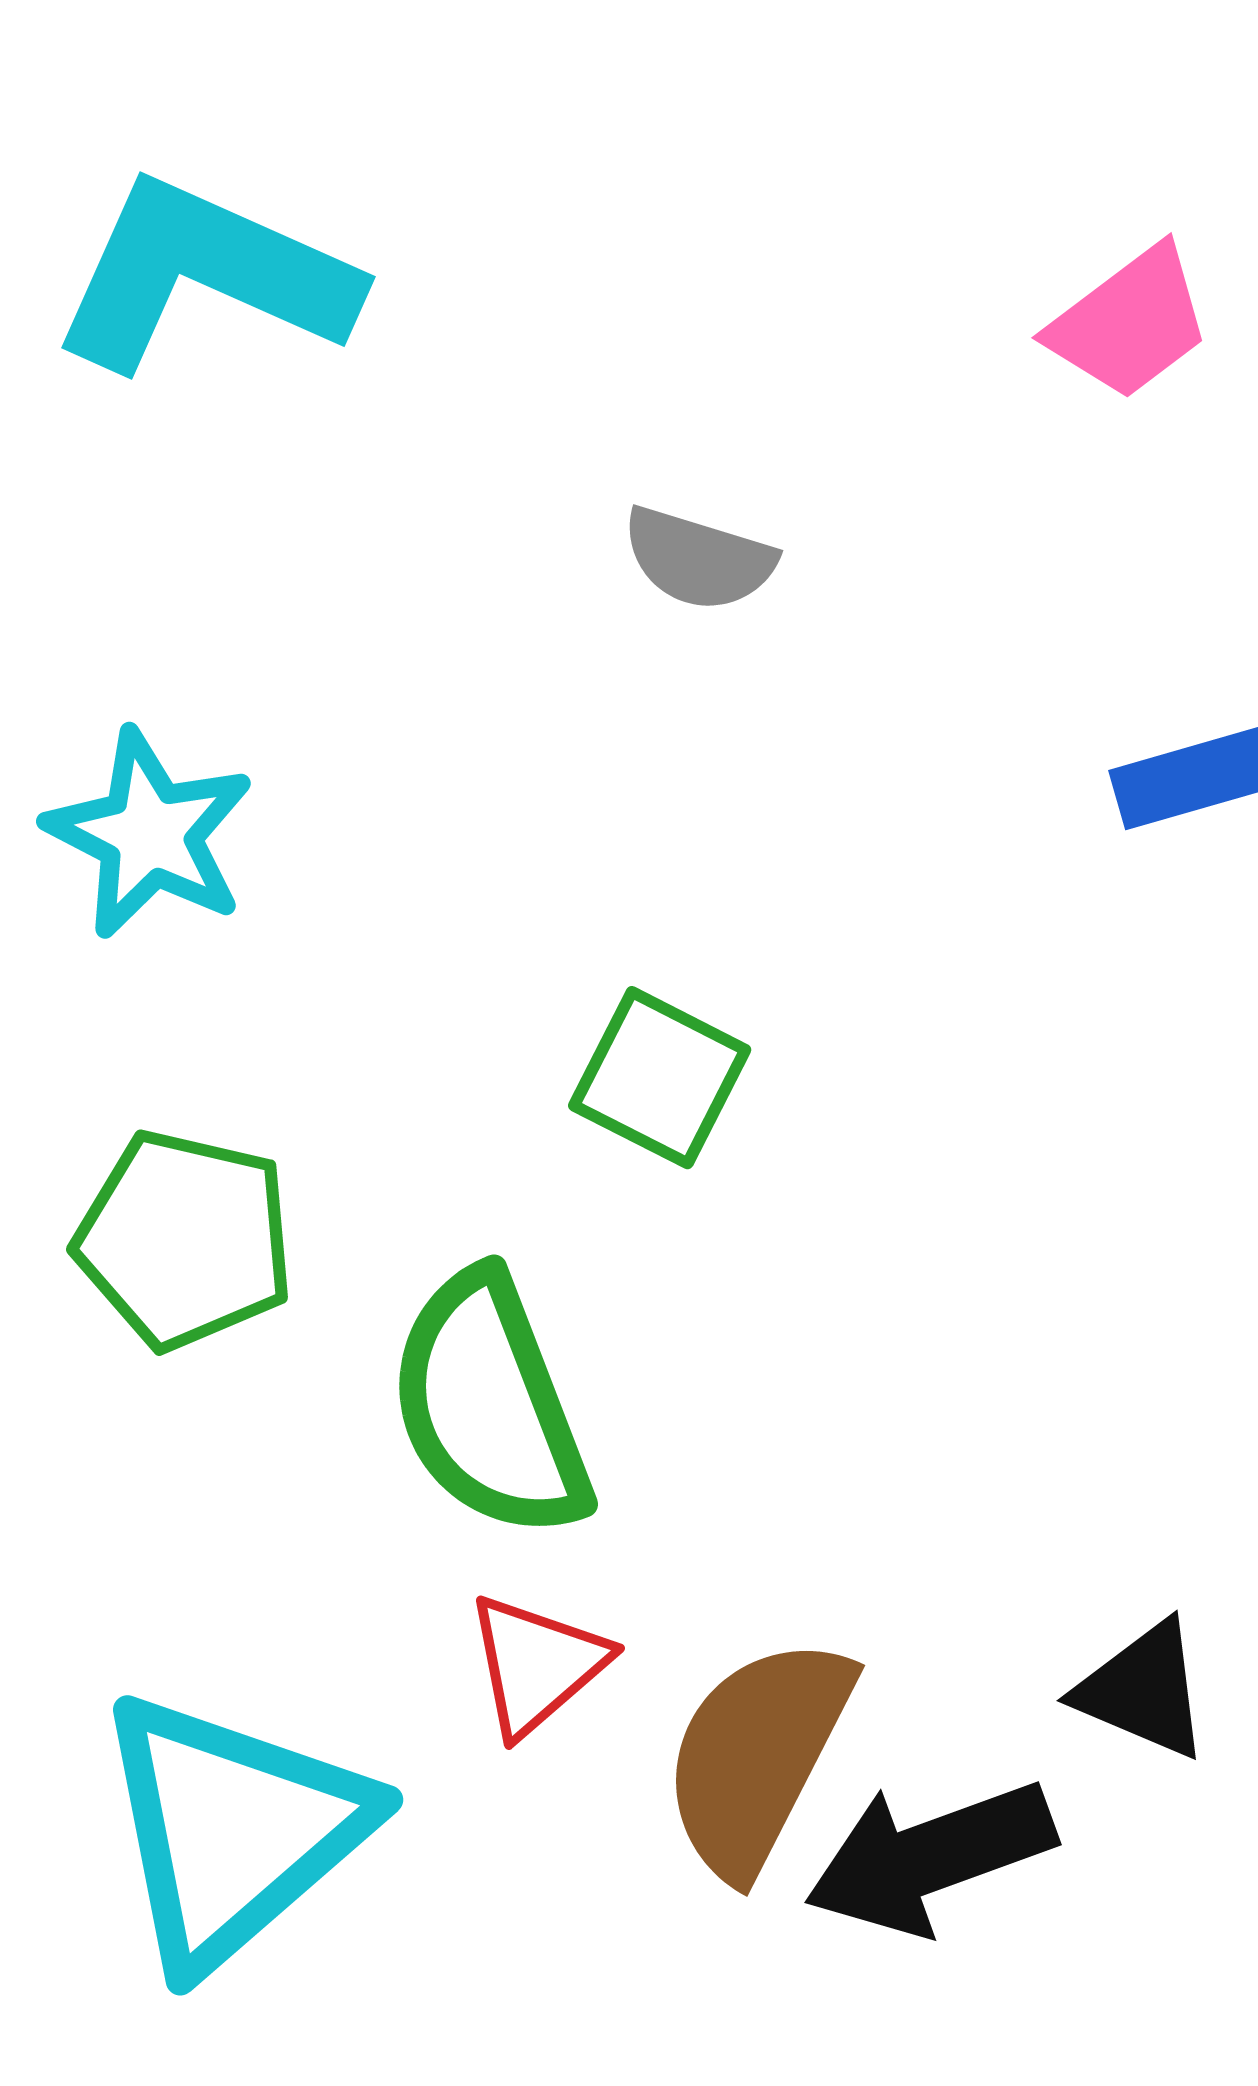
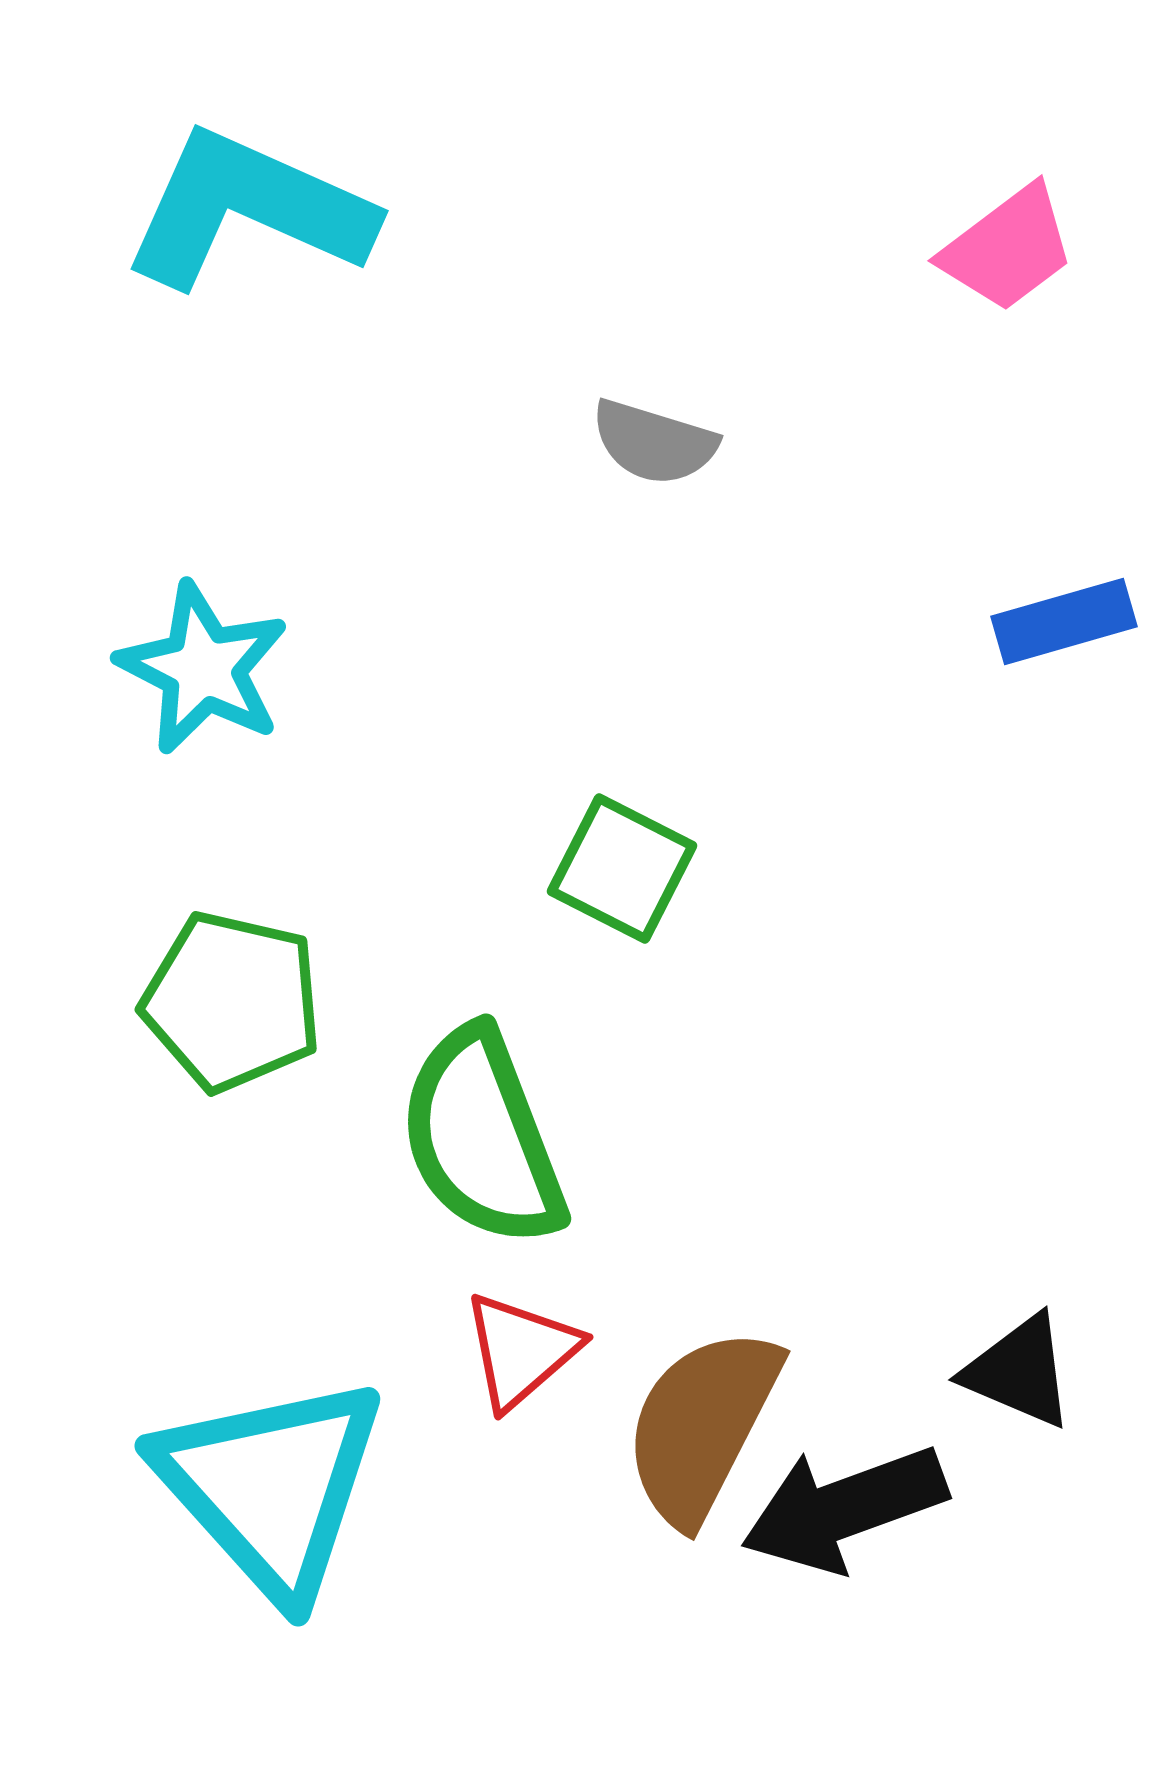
cyan triangle: (232, 1830) -> (271, 1486), turned -31

